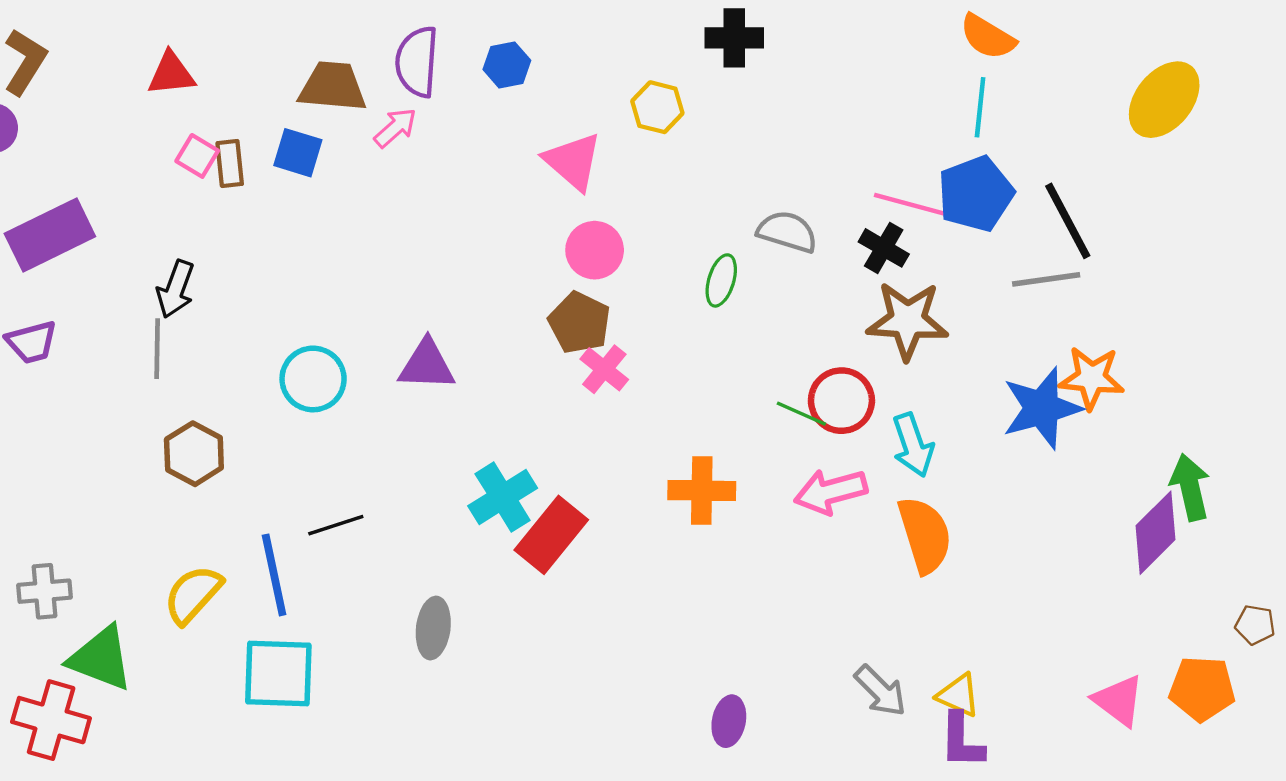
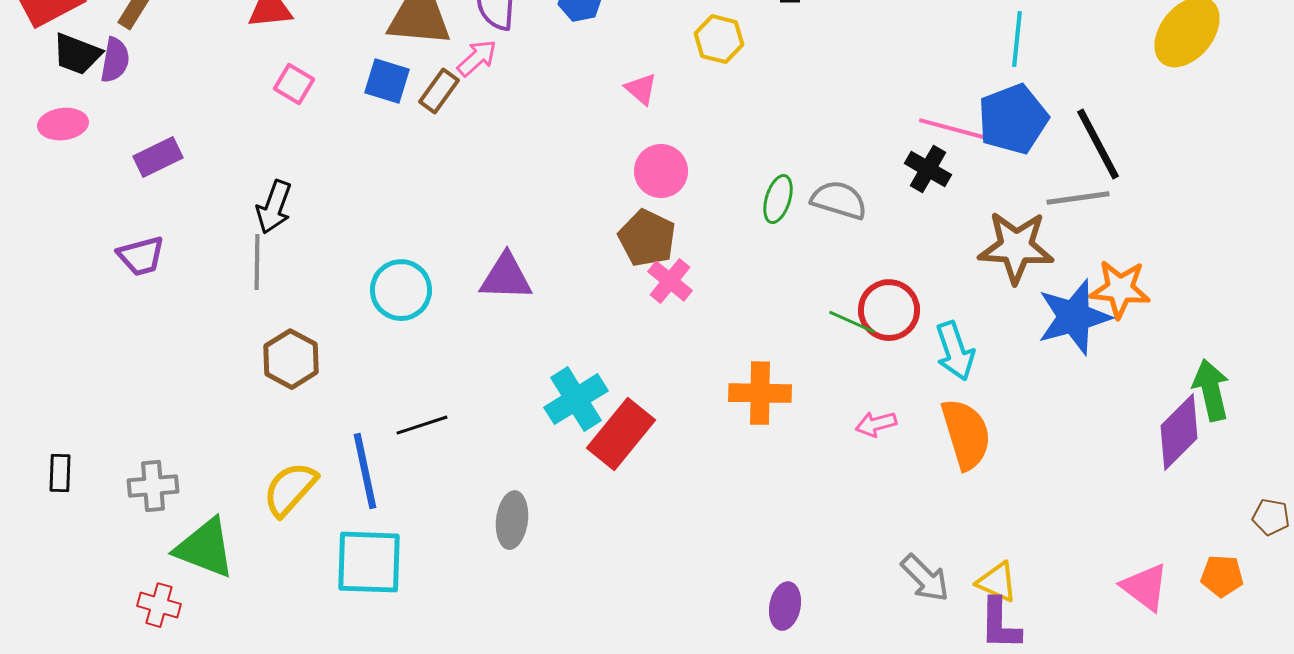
pink triangle: (573, 161) -> (641, 89), size x0.6
brown rectangle: (230, 164) -> (439, 91), moved, turned 42
gray semicircle: (787, 232) -> (839, 200), moved
purple rectangle: (50, 235) -> (158, 157), size x0.6
brown star: (908, 321) -> (1016, 247), moved
pink arrow: (831, 492) -> (876, 424), moved, size x0.6
orange pentagon: (1202, 689) -> (1222, 576), size x0.7
red cross: (51, 720) -> (159, 605), size x0.6

